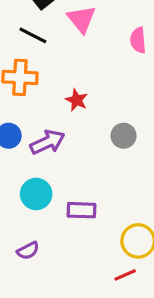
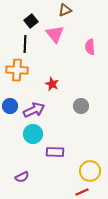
black line: (33, 35) -> (25, 44), turned 66
cyan circle: (36, 194) -> (33, 134), moved

